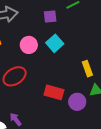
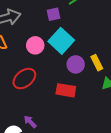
cyan square: (55, 43) -> (61, 41), size x1.4
purple circle: (77, 102) -> (76, 64), moved

